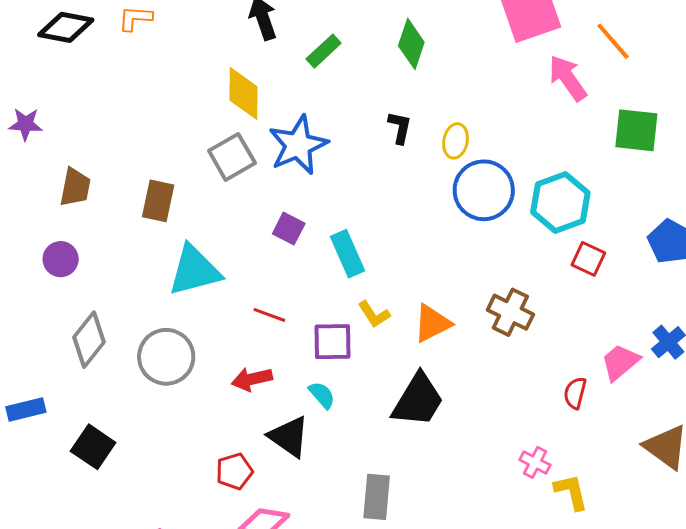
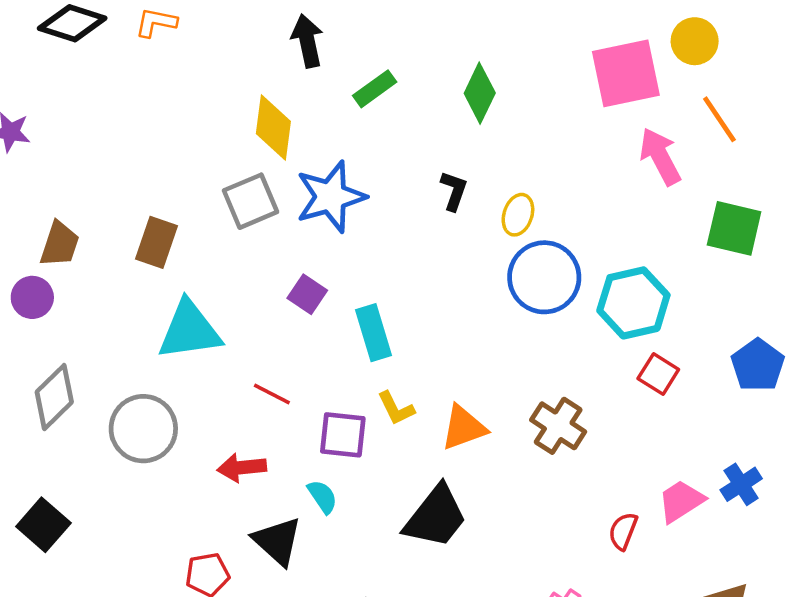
brown trapezoid: (75, 187) -> (60, 244), moved

